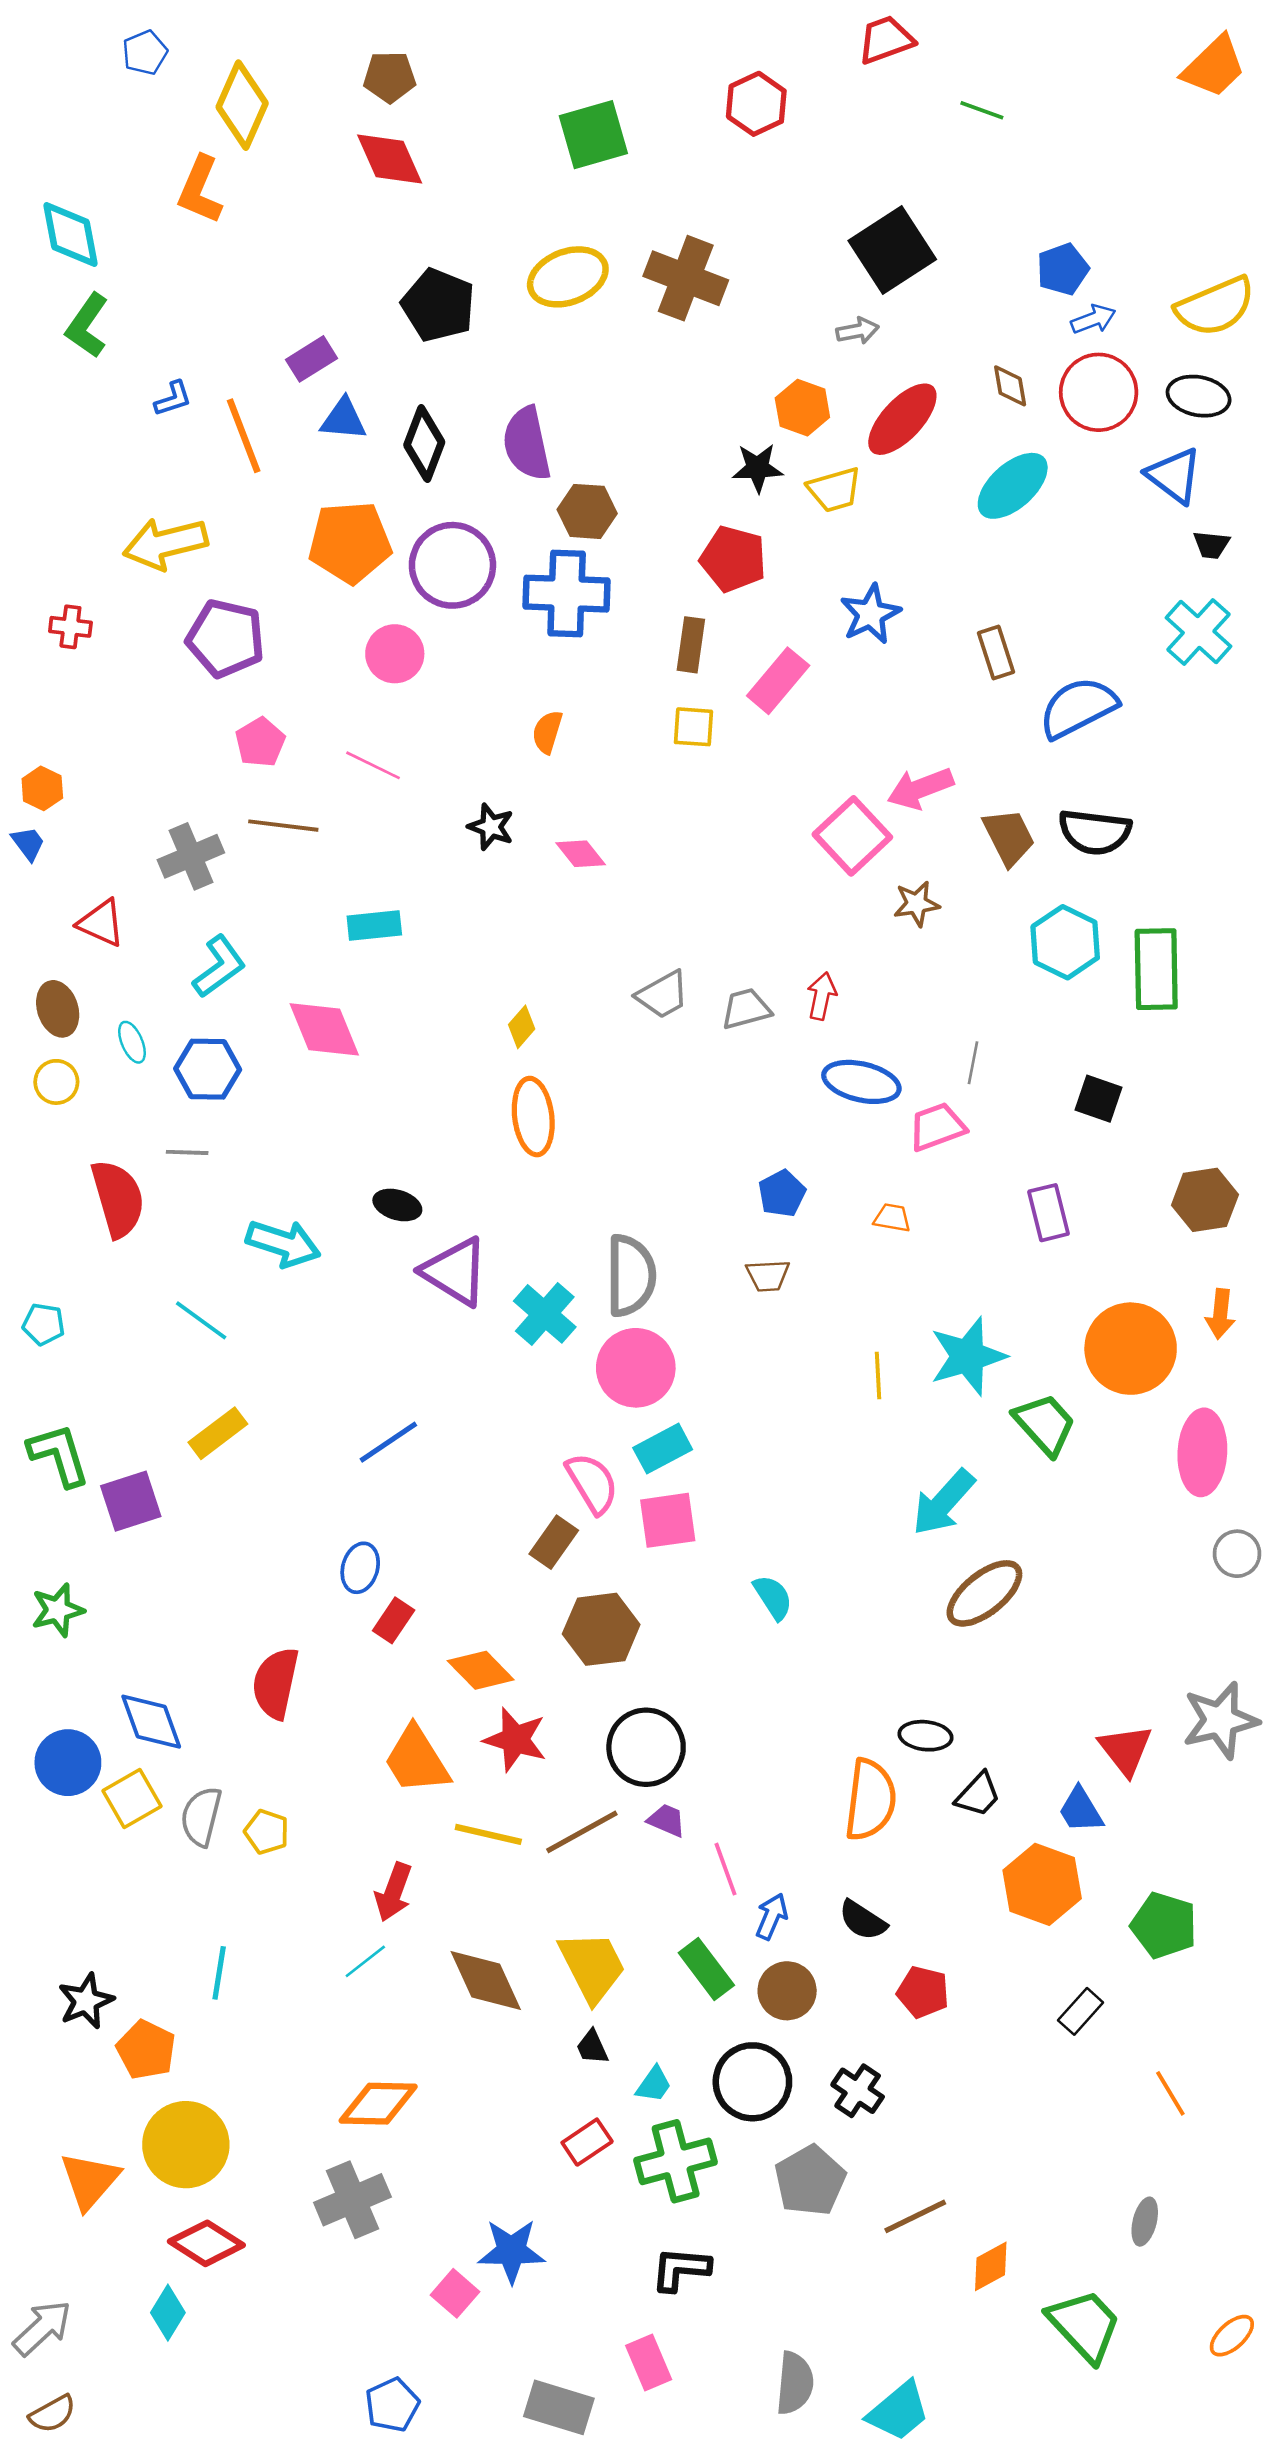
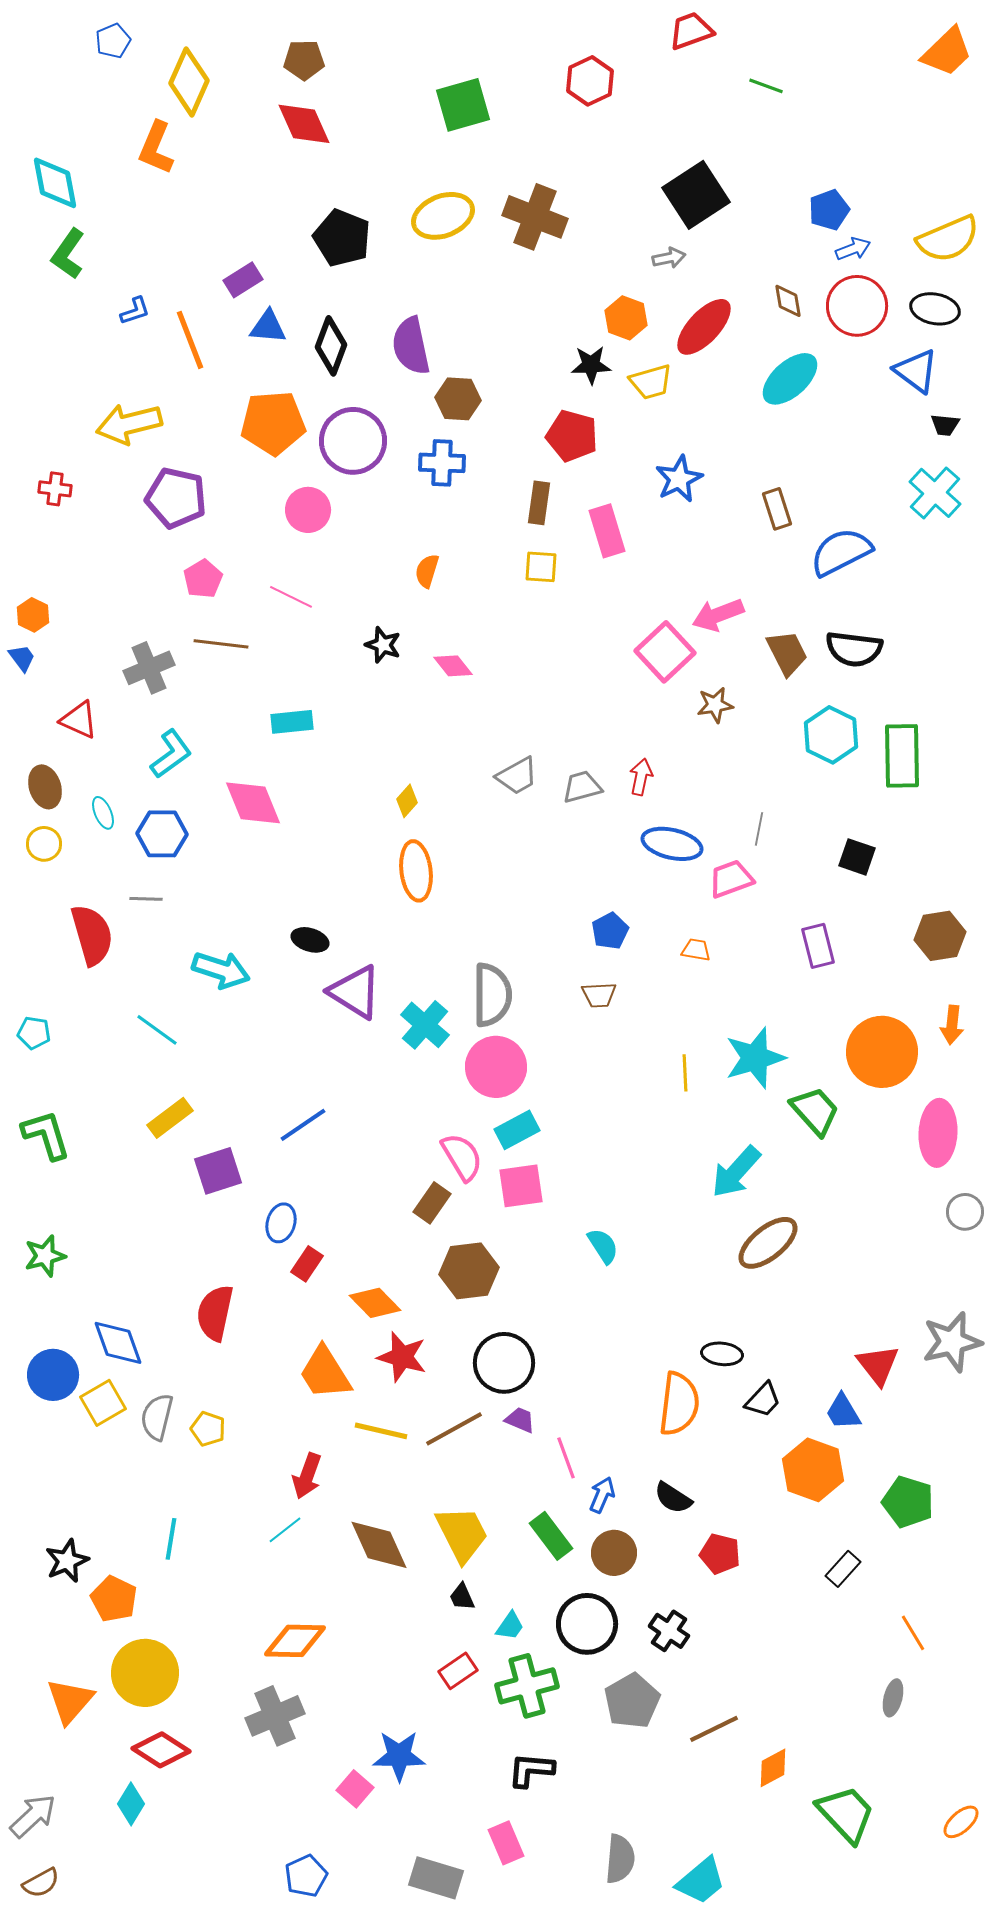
blue cross: (567, 594) -> (442, 463), size x0.7
pink rectangle: (778, 681) -> (607, 531), turned -57
purple square: (131, 1501) -> (218, 1171), moved
gray ellipse: (1145, 2222) -> (893, 1698), moved

